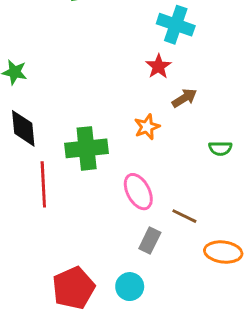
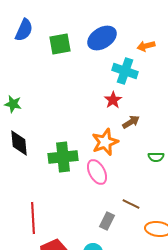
orange star: (147, 127) -> (105, 142), size x1.5
red line: (43, 184) -> (33, 218), moved
pink ellipse: (138, 192) -> (97, 172), moved

